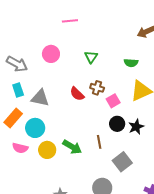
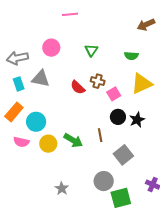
gray arrow: (17, 64) -> (17, 58), turned 140
gray triangle: (40, 98) -> (41, 79), moved

